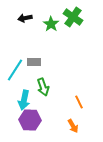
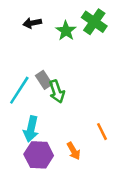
gray rectangle: (34, 62) -> (44, 80), turned 56
green arrow: (43, 87) -> (57, 92), moved
orange arrow: (73, 126) -> (74, 151), moved

